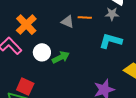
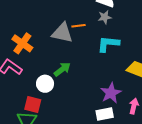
gray triangle: (68, 22) -> (62, 33), size x1.6
white circle: (42, 52) -> (45, 84), moved

